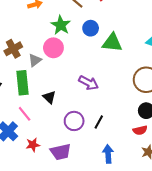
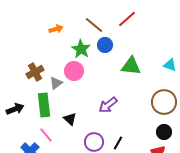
blue circle: (91, 28) -> (105, 45), moved
purple arrow: (89, 83) -> (108, 105), turned 114

